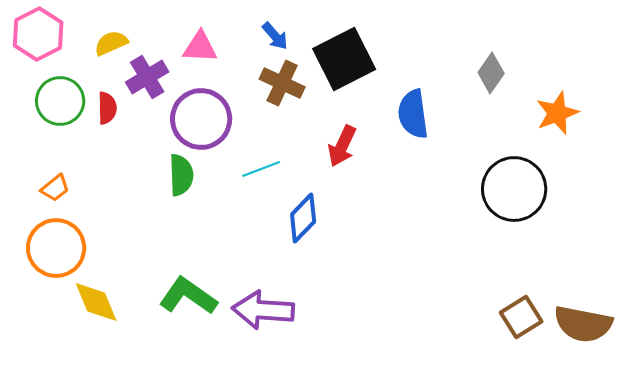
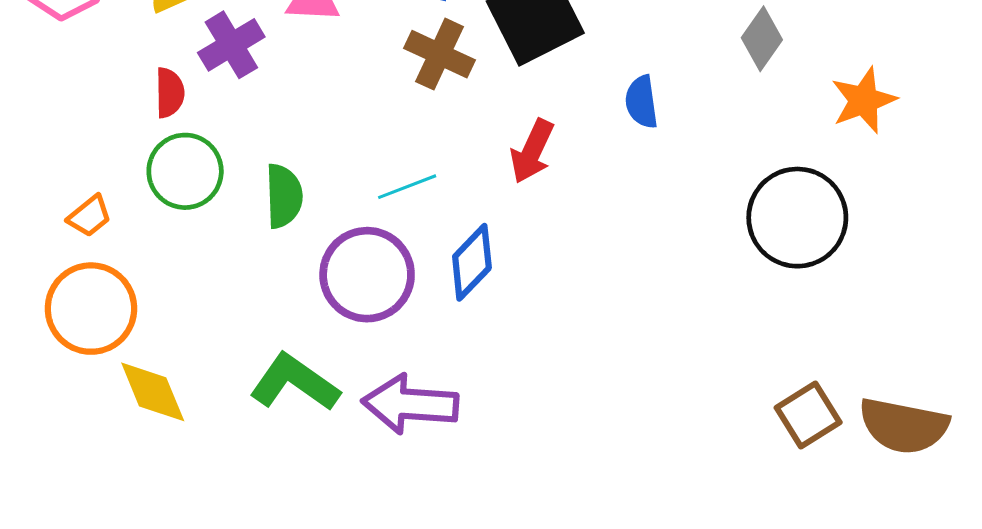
green circle: (60, 101) -> (185, 171), moved
blue semicircle: (413, 114) -> (642, 102), size x0.7
purple circle: (201, 119) -> (367, 275), moved

